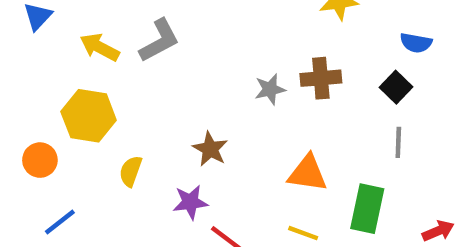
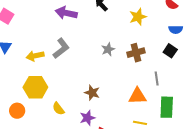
yellow arrow: (100, 47) -> (35, 56), turned -30
gray star: (270, 89) -> (108, 49), moved
gray line: (398, 142) -> (157, 78), moved
yellow semicircle: (131, 171) -> (58, 109), turned -48

